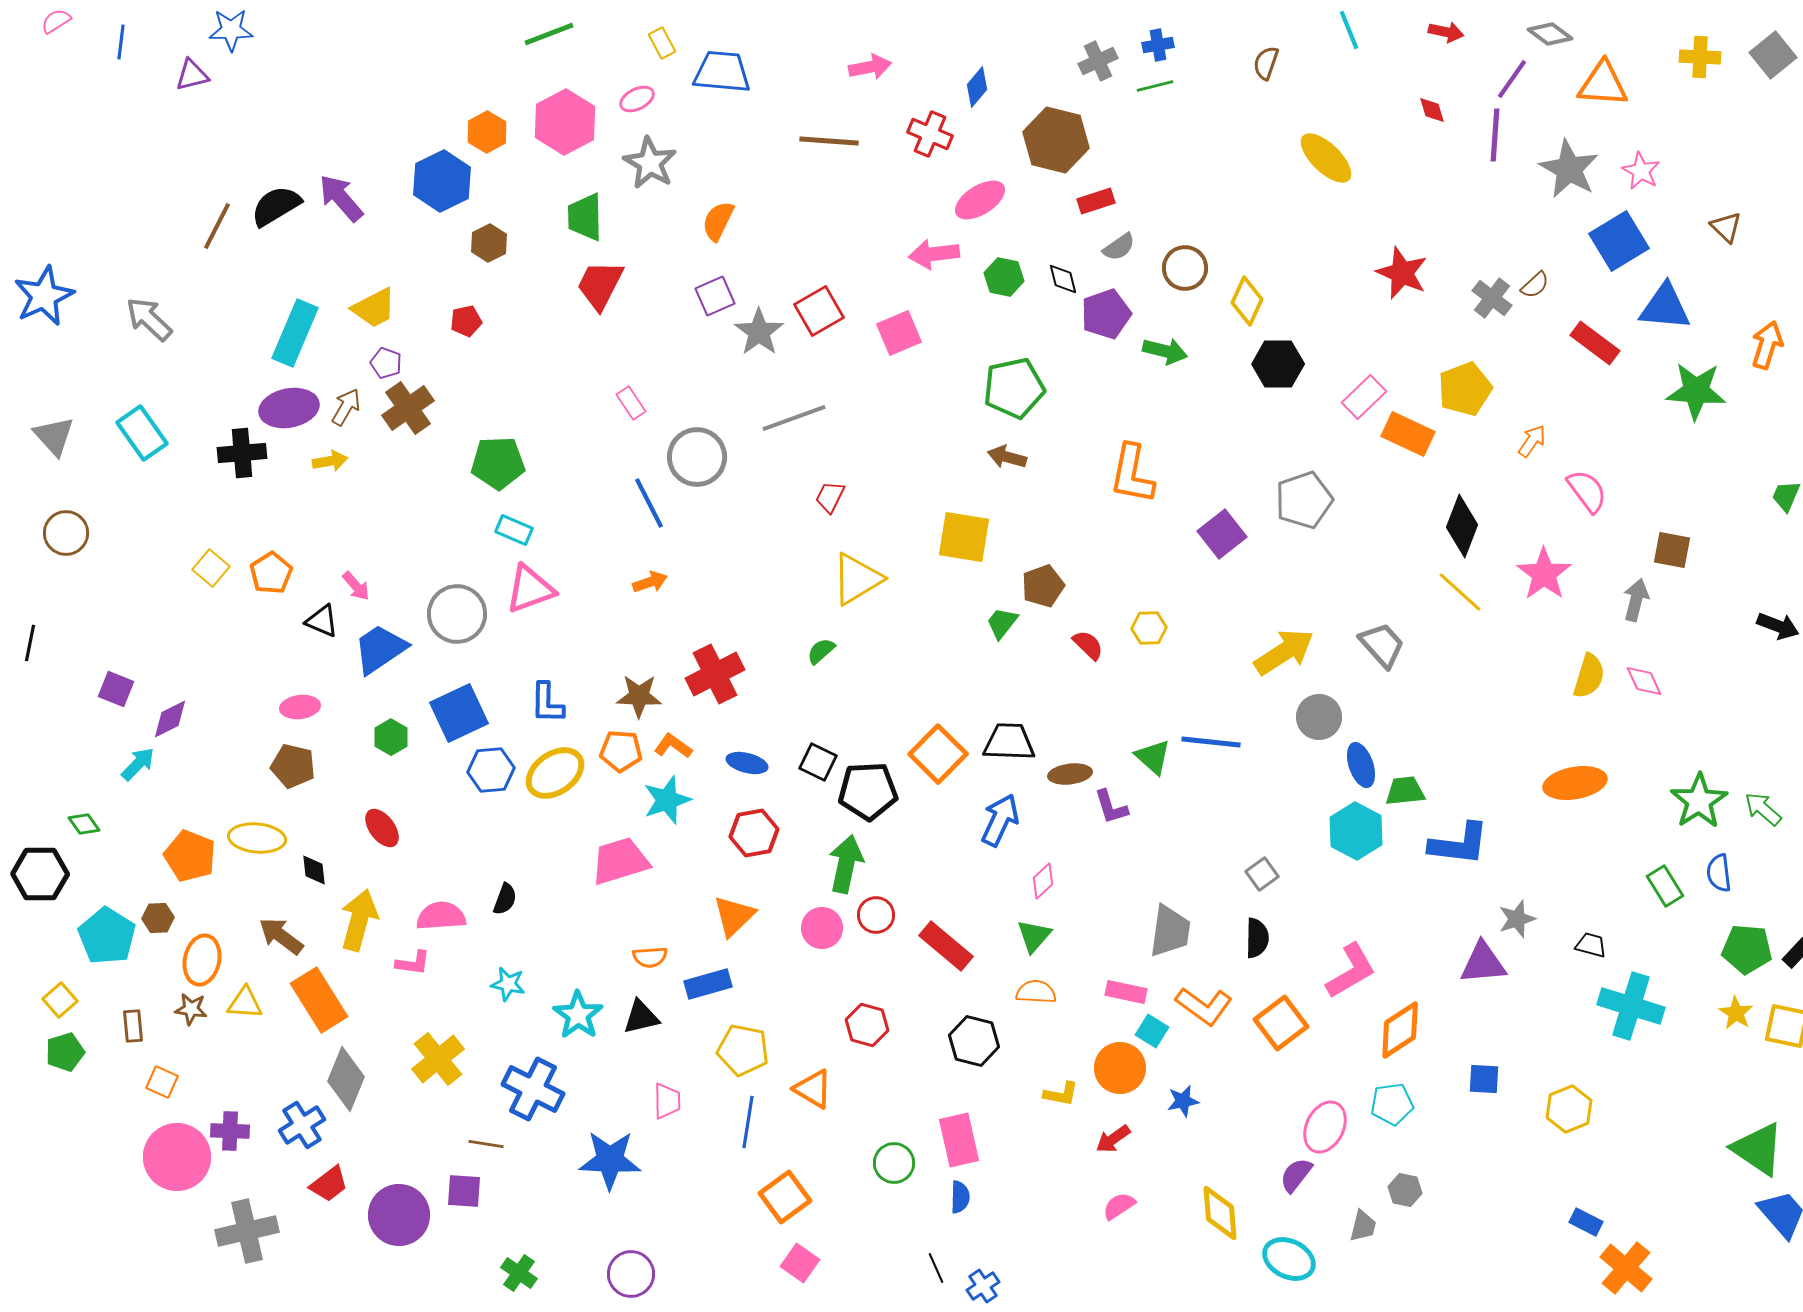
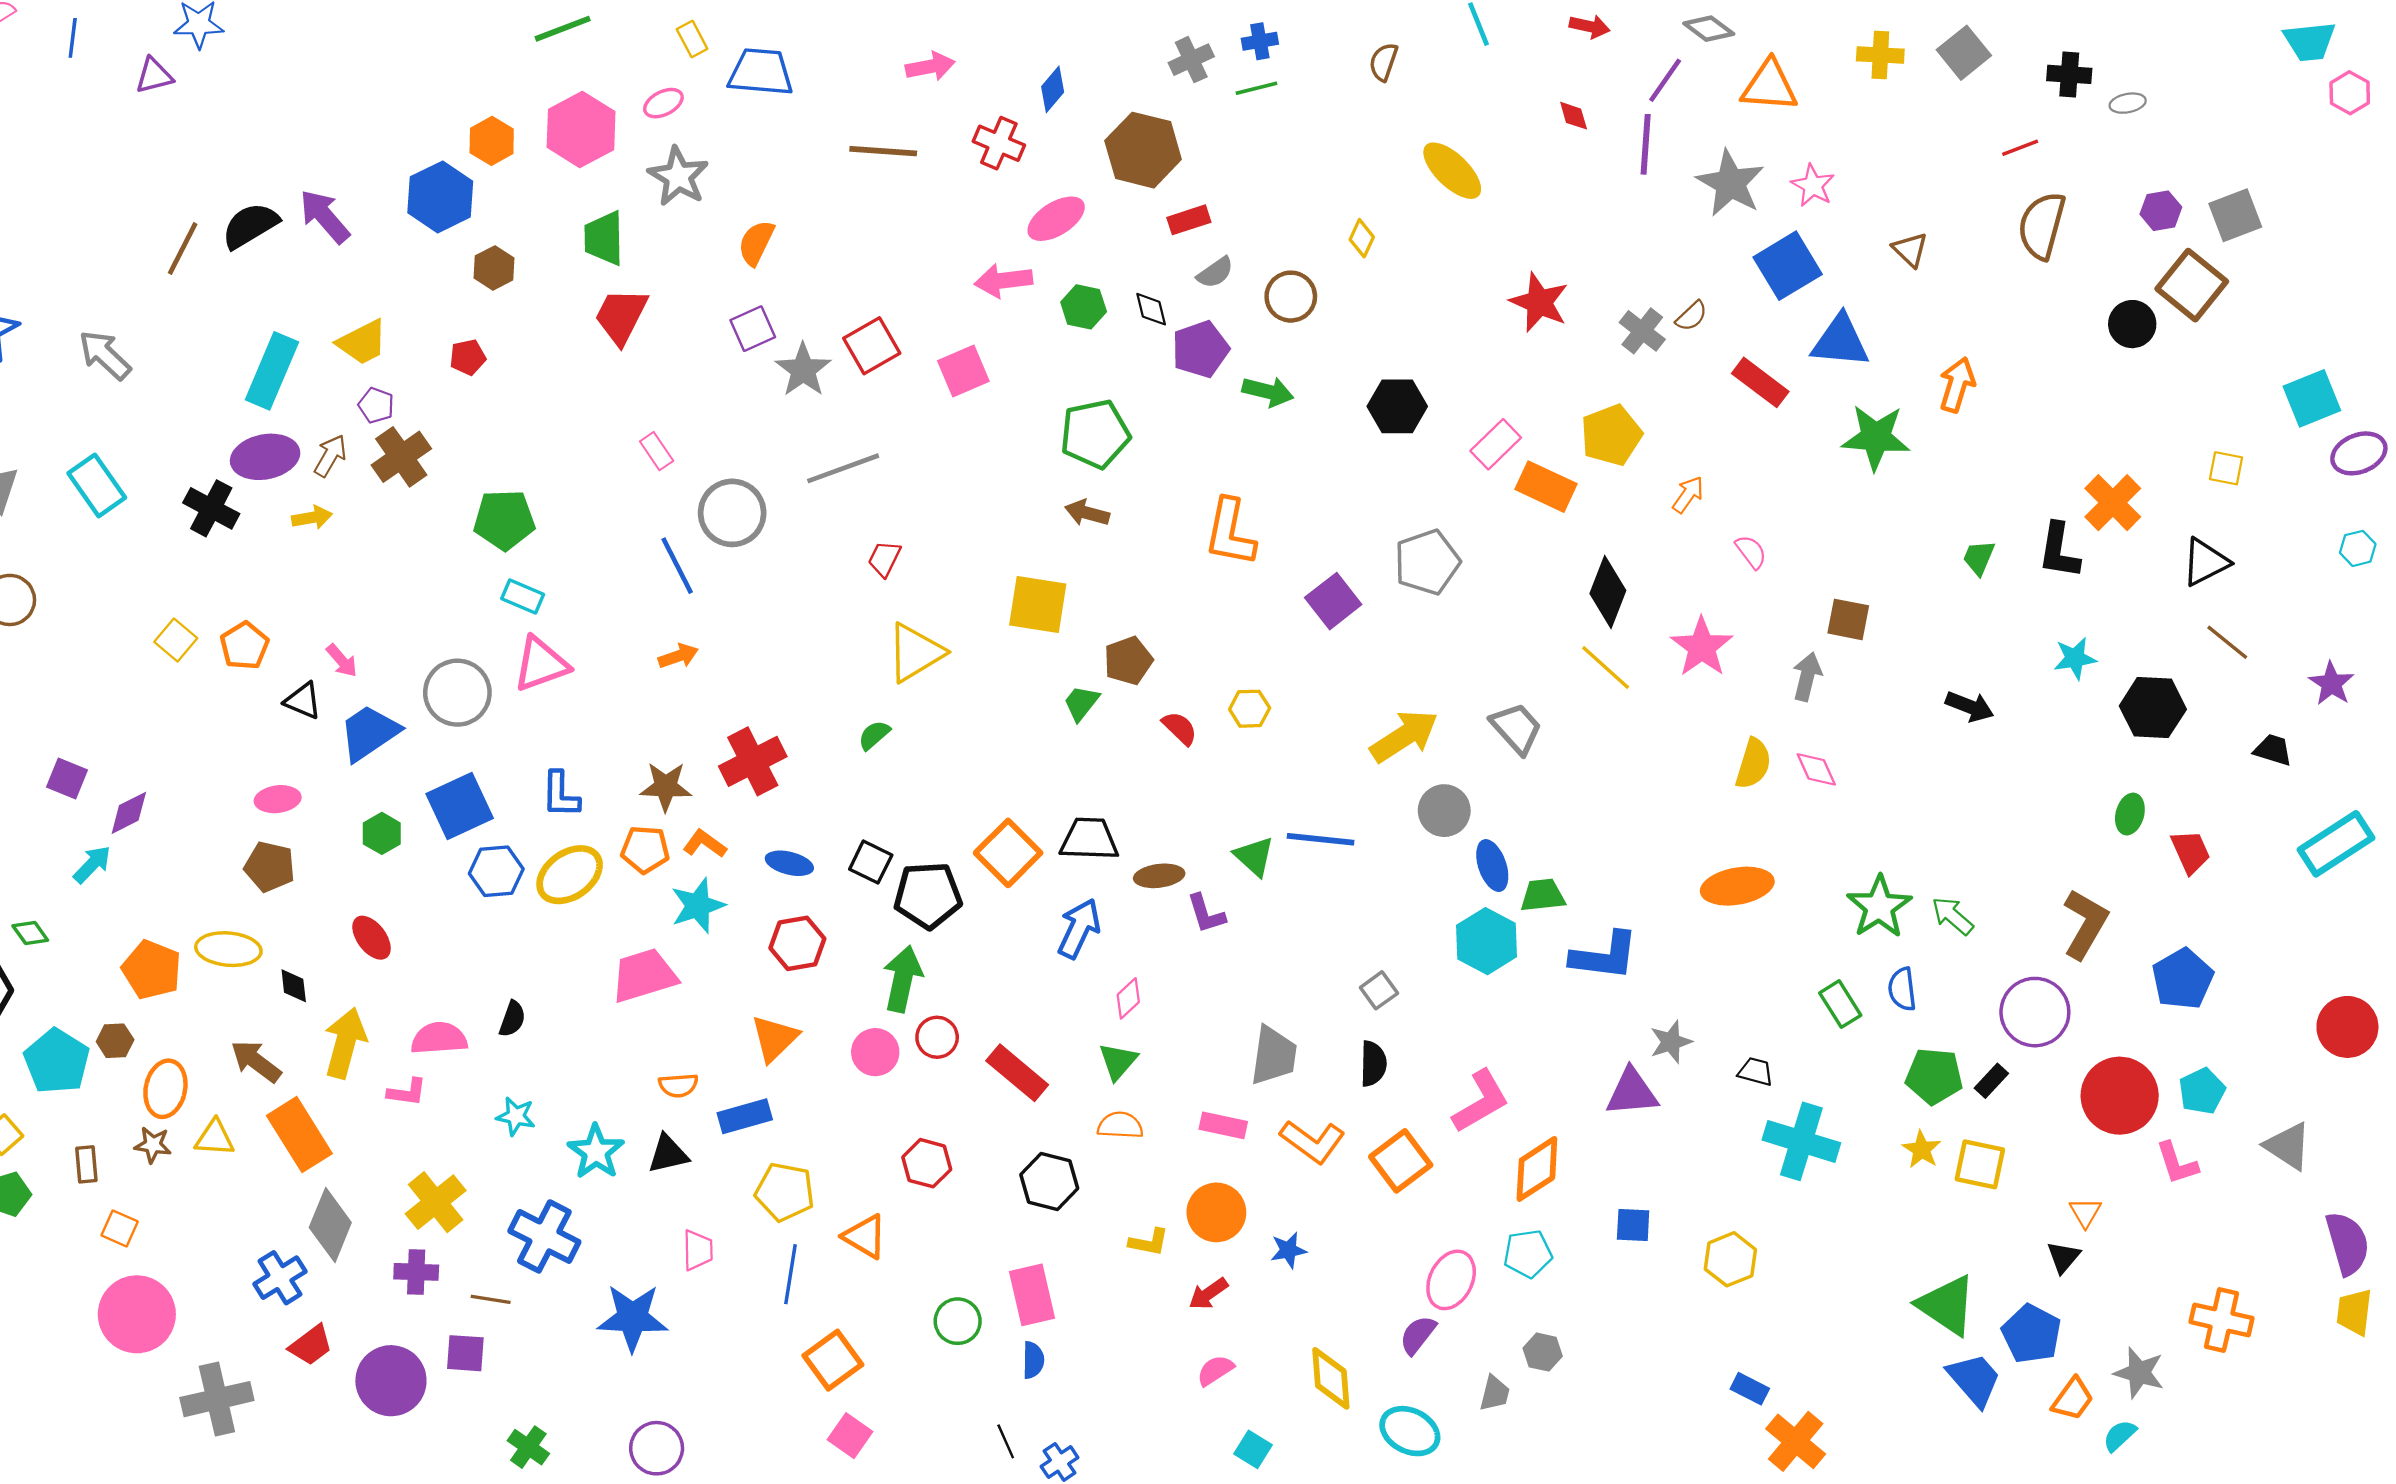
yellow diamond: (1247, 301) -> (1362, 238), moved, size x0.7
black cross: (242, 453) -> (211, 508), turned 33
pink semicircle: (1587, 491) -> (1751, 552), size x0.7
cyan square: (1152, 1031) -> (1253, 1449), moved
purple cross: (230, 1131) -> (416, 1272), moved

